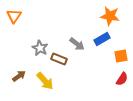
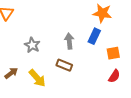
blue rectangle: (102, 39) -> (94, 36), turned -35
gray arrow: (77, 44) -> (69, 41), turned -133
brown rectangle: (59, 59) -> (64, 65), moved

